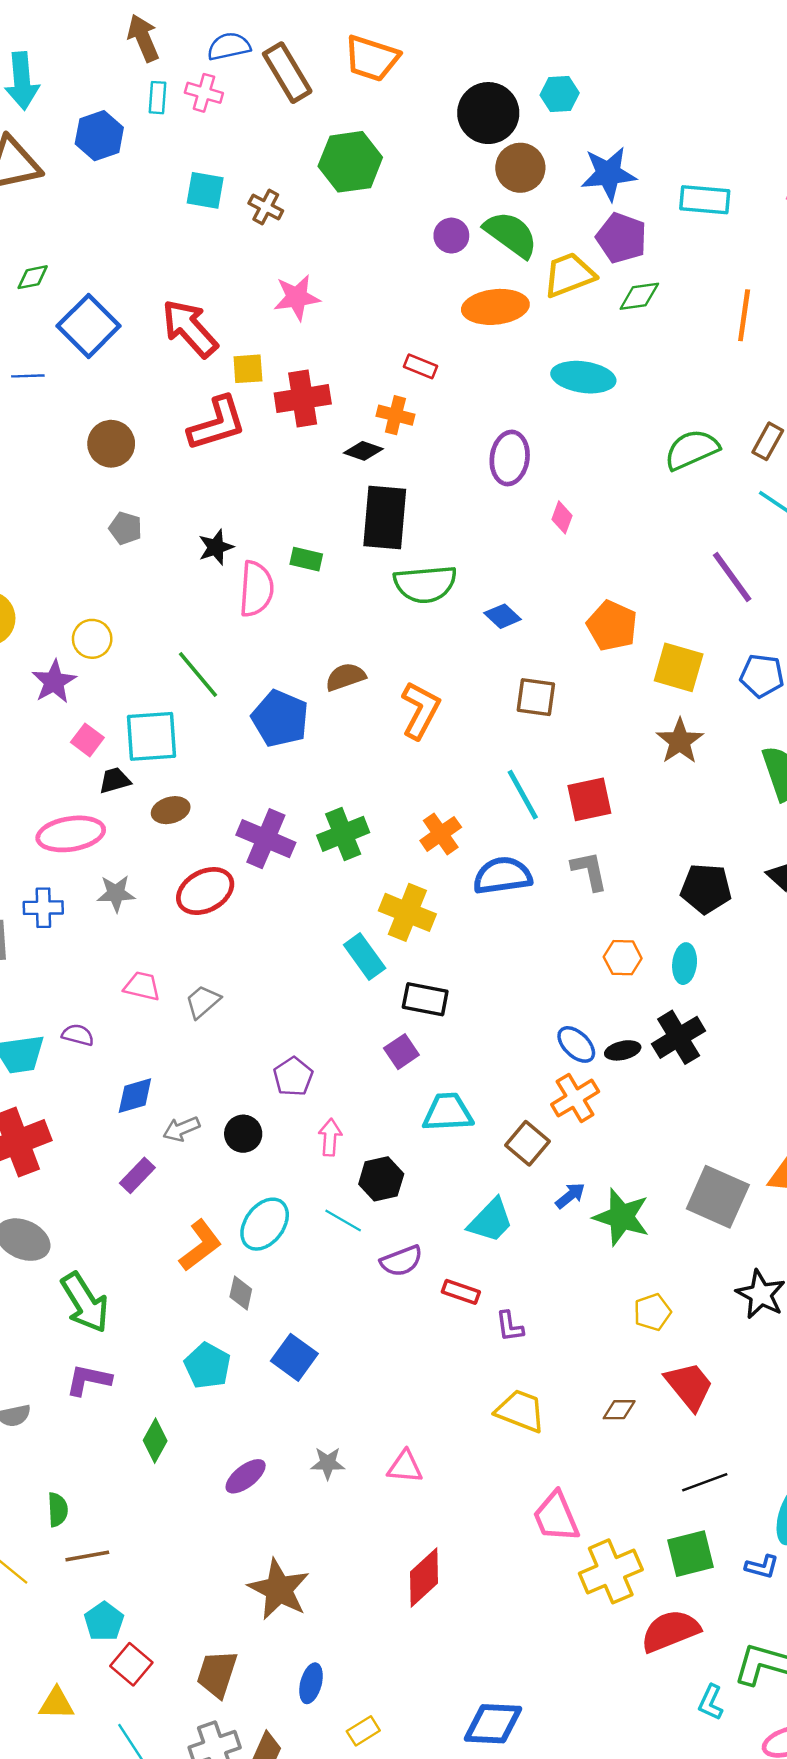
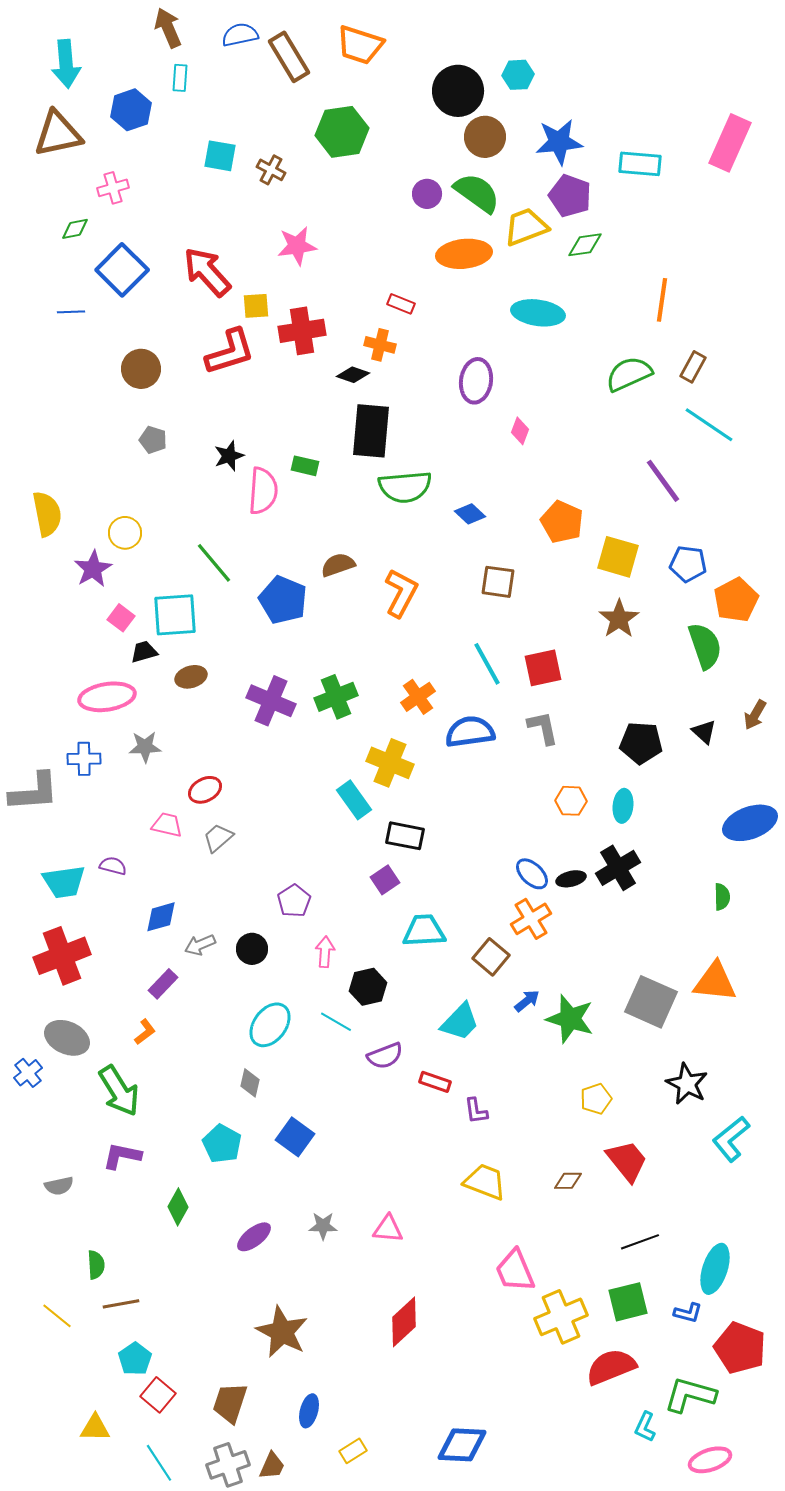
pink cross: (204, 93) -> (113, 188), moved, turned -32
orange line: (744, 315) -> (662, 300), moved
red ellipse: (205, 891) -> (205, 790), moved, size x0.7
orange L-shape: (200, 1246) -> (145, 1032), moved, size x0.6

